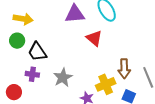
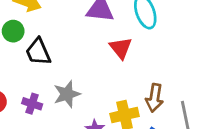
purple cross: (32, 74) -> (32, 104), moved

